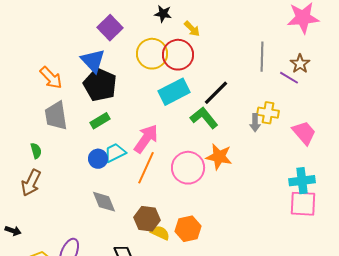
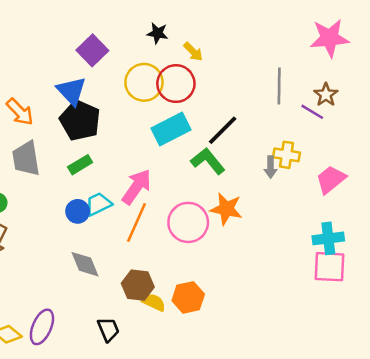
pink trapezoid: (304, 133) -> (331, 179), turned -88

